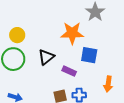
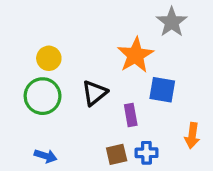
orange star: (72, 33) -> (135, 55), turned -30
purple rectangle: (69, 71) -> (131, 115), turned 56

